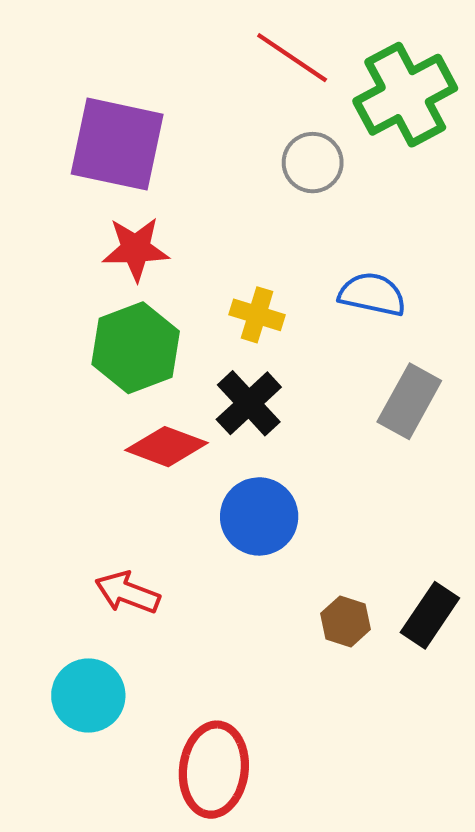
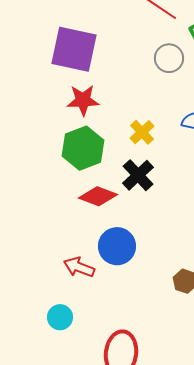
yellow cross: (257, 315) -> (142, 132), turned 30
blue circle: (259, 516) -> (117, 246), moved
cyan circle: (88, 695) -> (60, 317), size x0.7

